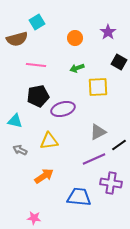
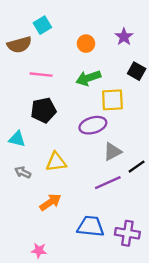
green arrow: (77, 68) -> (88, 78), size x1.5
purple ellipse: (63, 109) -> (93, 125), moved
purple cross: (111, 183) -> (127, 233), moved

